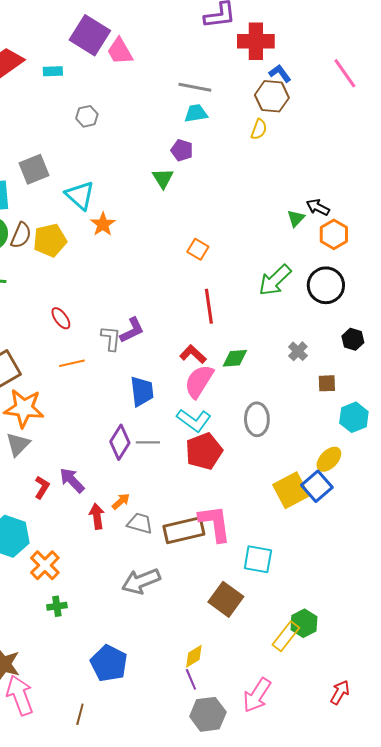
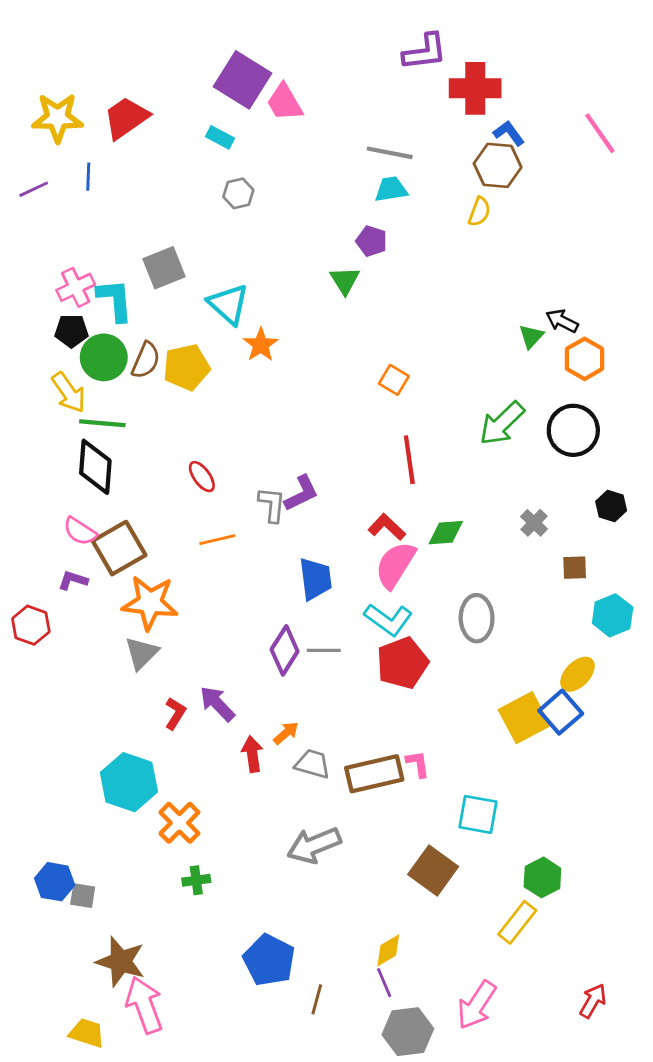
cyan rectangle: (53, 71) -> (220, 137), moved, turned 30
pink L-shape: (215, 523) -> (418, 764), size x0.5
green hexagon: (304, 623) -> (542, 877), moved
brown line: (80, 714) -> (317, 999), moved

